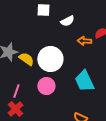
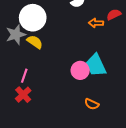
white circle: (50, 59) -> (33, 18), moved
pink circle: (46, 86) -> (80, 70), moved

